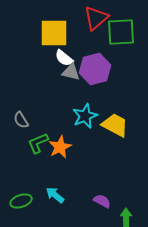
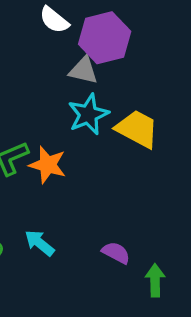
gray triangle: (71, 72) -> (83, 70), moved
orange star: (60, 147) -> (48, 165), turned -30

